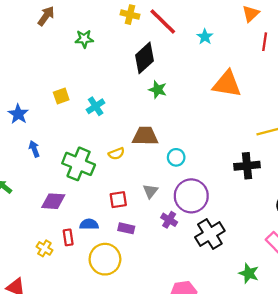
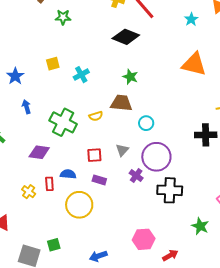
cyan star: (205, 37) -> (191, 19), moved
green star: (84, 39) -> (63, 17), moved
black diamond: (144, 58) -> (126, 37), turned 60
green star: (158, 90) -> (130, 77), moved
black cross: (210, 234) -> (170, 190), turned 30

